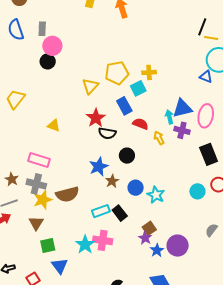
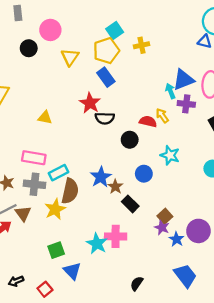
pink circle: (52, 46) -> (50, 30), moved
yellow triangle: (90, 86) -> (70, 57), moved
cyan square: (138, 88) -> (115, 30), moved
blue rectangle: (124, 106) -> (106, 77), moved
red semicircle: (140, 124) -> (148, 122), moved
blue star: (99, 167) -> (101, 177), moved
brown star: (112, 181) -> (115, 187), moved
brown semicircle: (67, 194) -> (70, 191), turned -55
cyan star: (156, 195) -> (170, 155), moved
yellow star: (43, 200) -> (55, 209), moved
cyan rectangle: (101, 211) -> (59, 173), moved
brown triangle: (36, 223) -> (23, 213), moved

